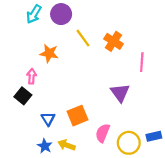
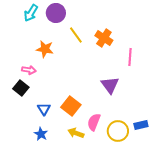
pink arrow: (32, 76) -> (29, 70), turned 96
orange square: (77, 116) -> (71, 106), turned -30
yellow arrow: (67, 145) -> (76, 133), moved

